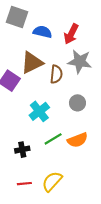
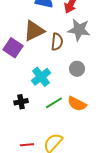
orange semicircle: (77, 140) -> (77, 104), turned 48
black cross: (22, 150) -> (21, 102), moved

